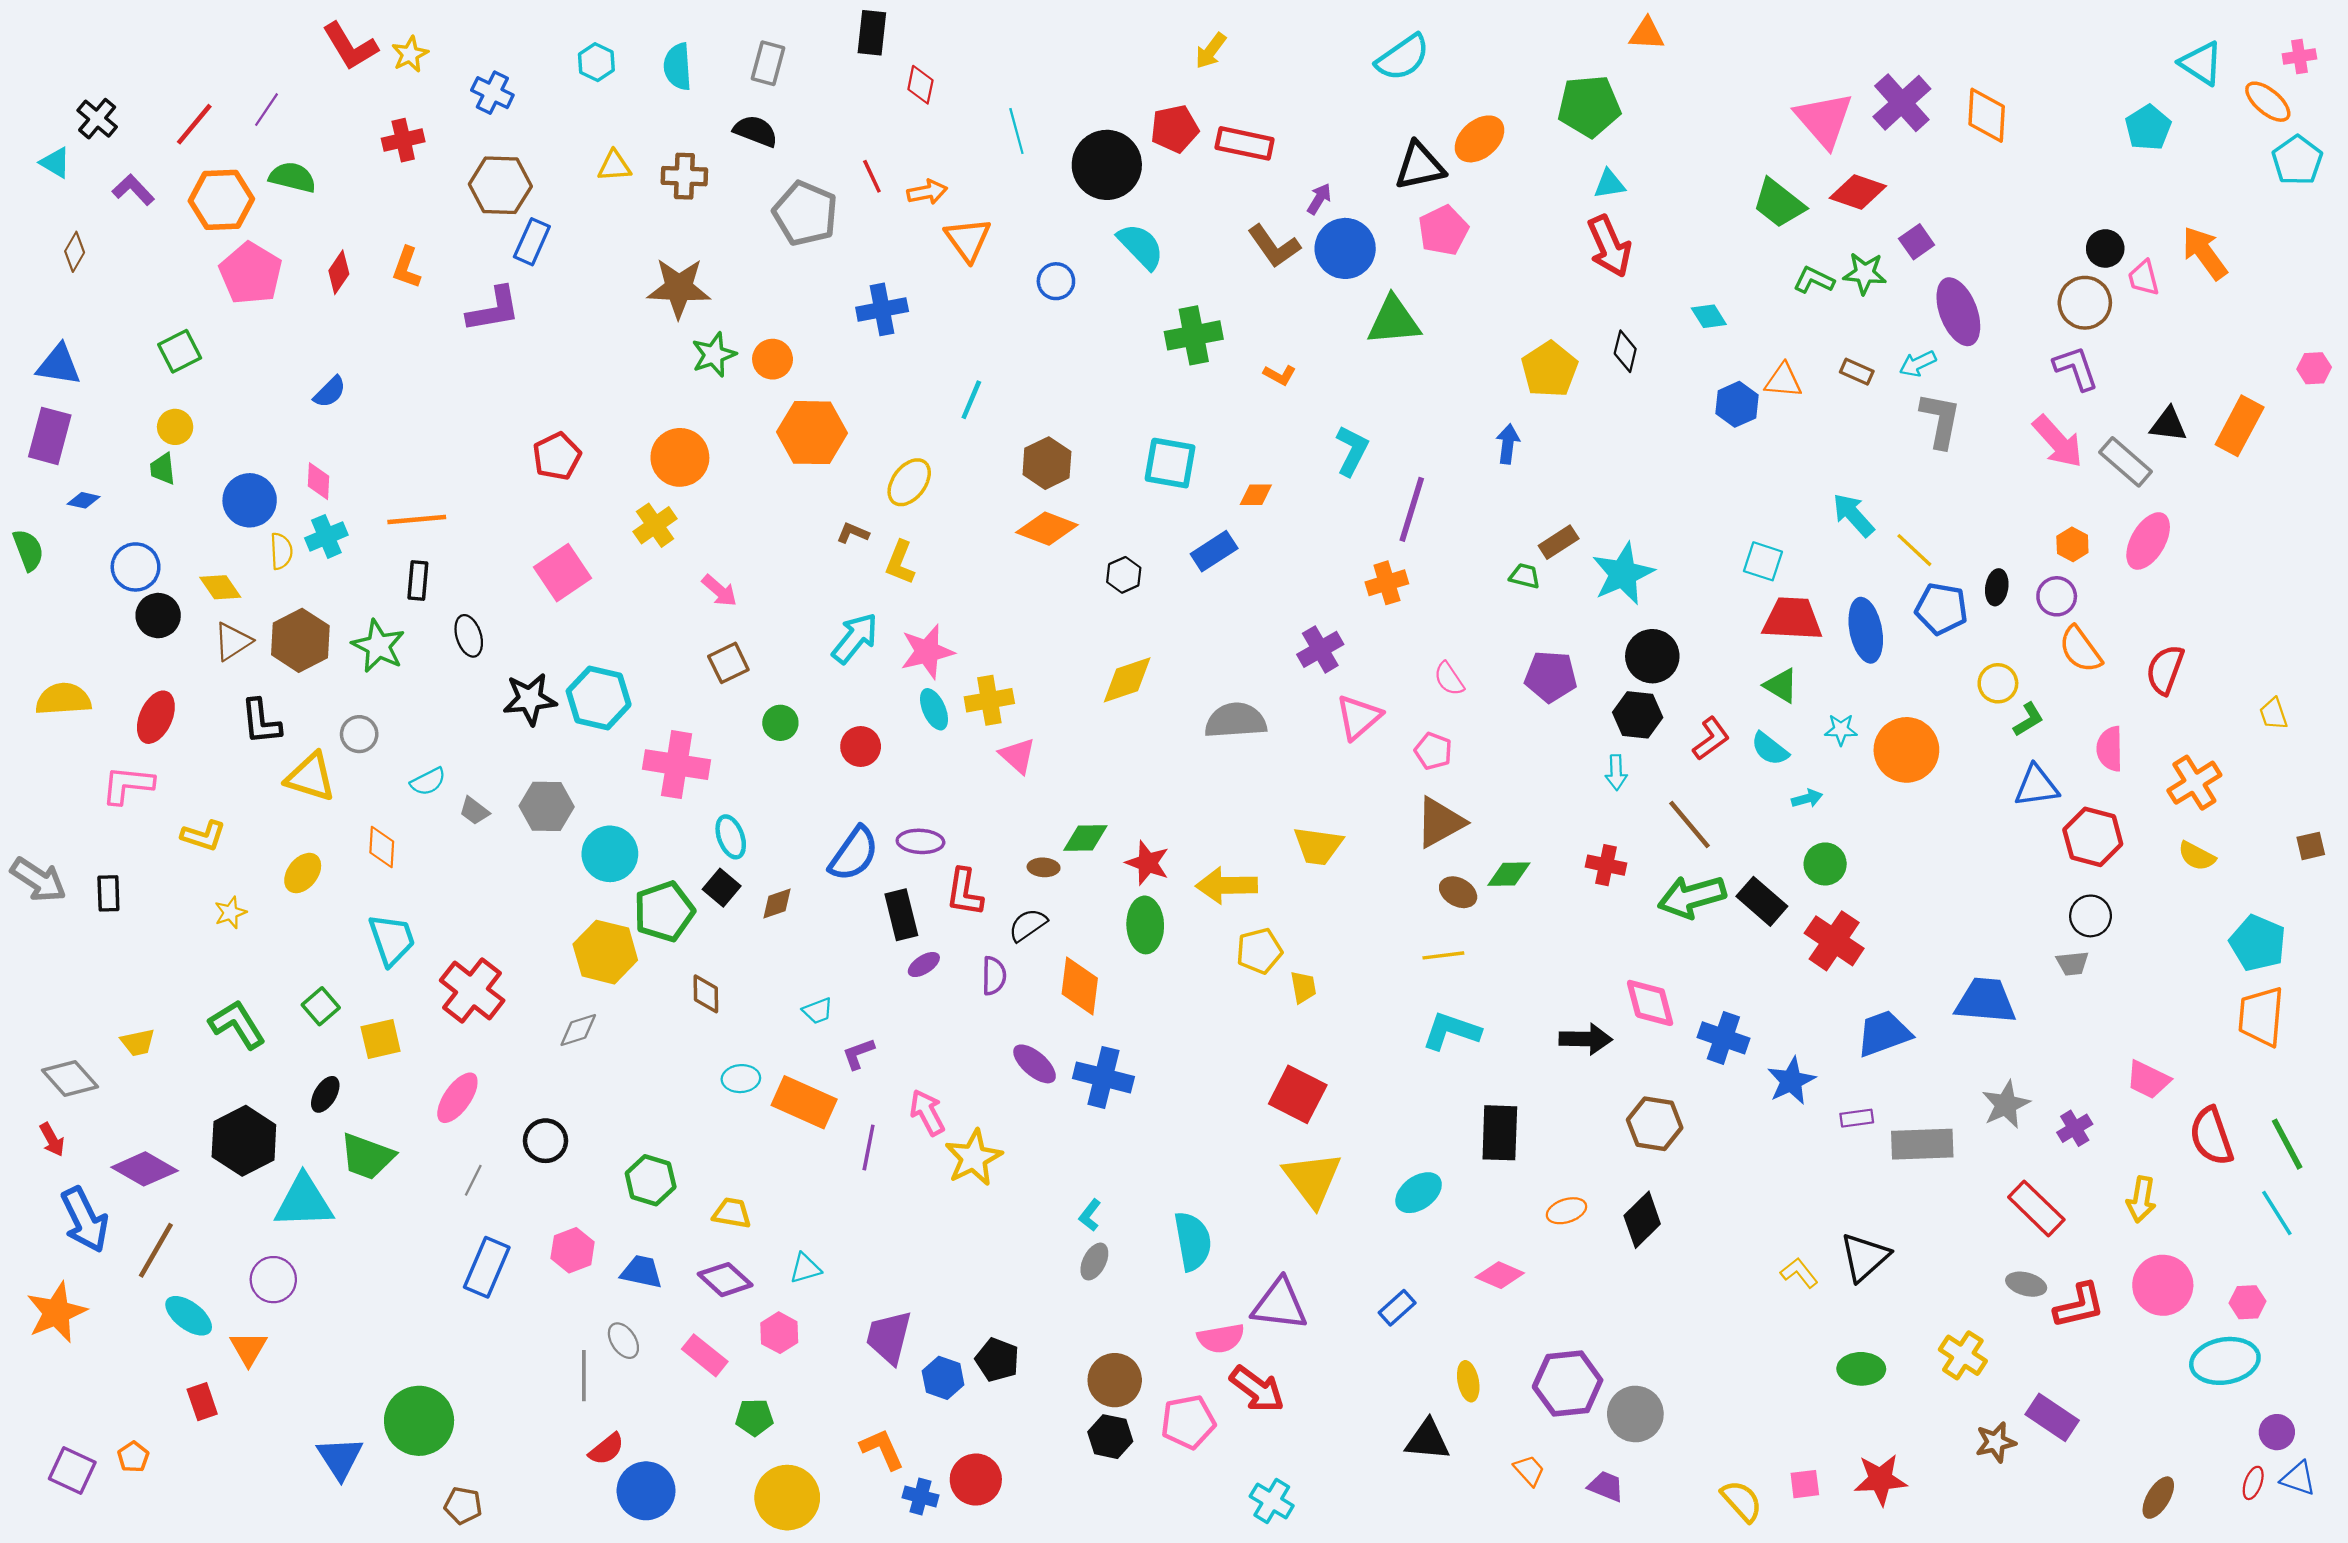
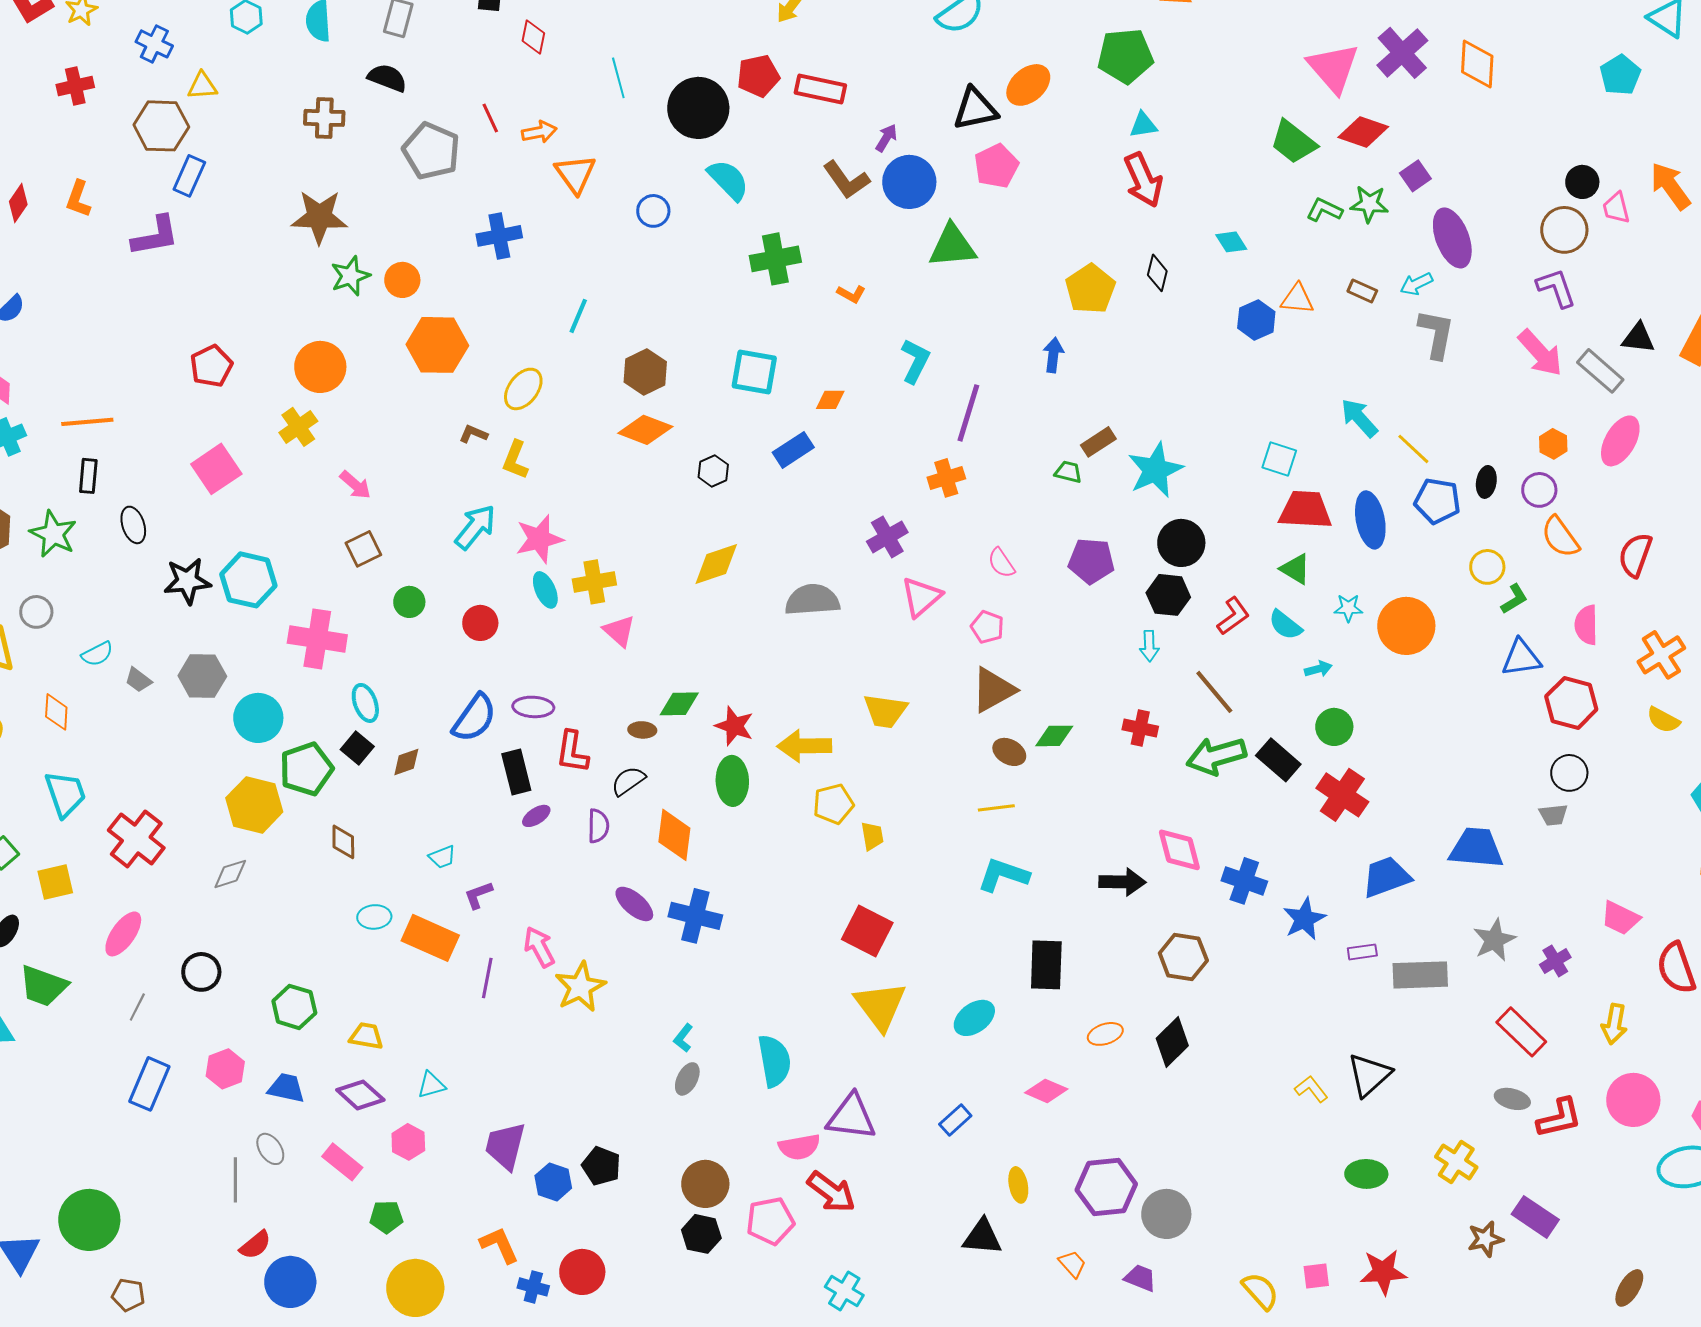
yellow triangle: (614, 166) -> (202, 86), moved

